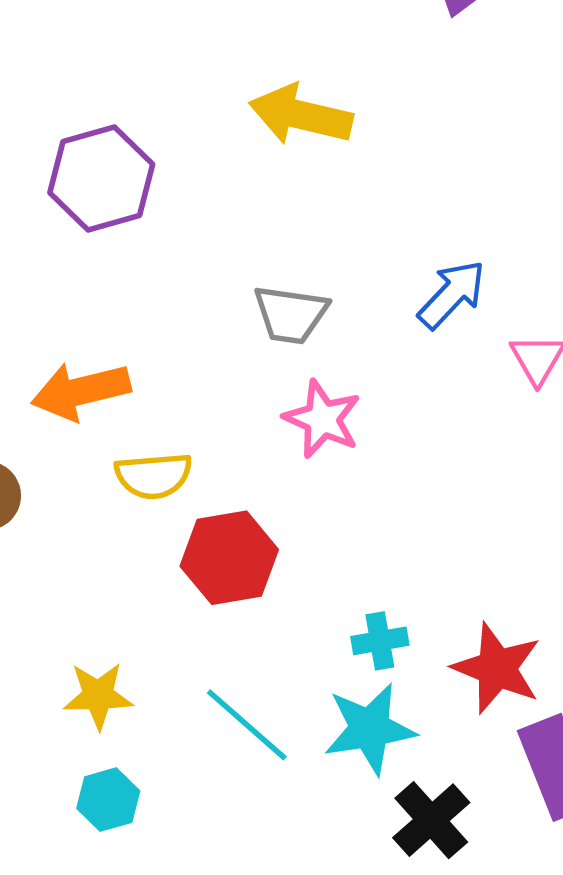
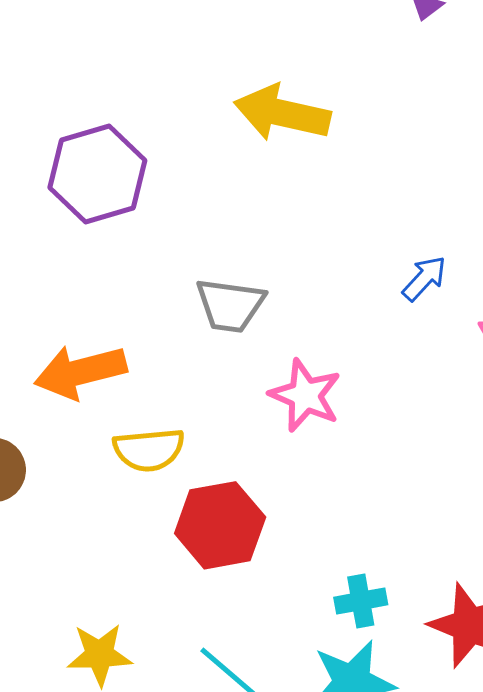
blue arrow: (452, 294) -> (424, 278), size x0.7
gray trapezoid: (291, 314) -> (230, 305), moved

